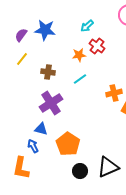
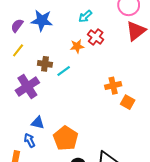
cyan line: (80, 79) -> (64, 71), moved
purple cross: (51, 103) -> (27, 87), moved

